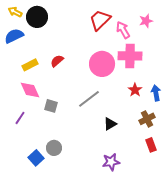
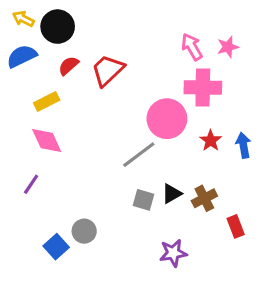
red trapezoid: (100, 20) -> (108, 70), moved
pink star: (146, 21) -> (228, 47), moved
red semicircle: (57, 61) -> (69, 66), moved
pink circle: (102, 64) -> (167, 119), moved
gray square: (51, 106) -> (143, 200), moved
brown cross: (147, 119) -> (204, 198), moved

